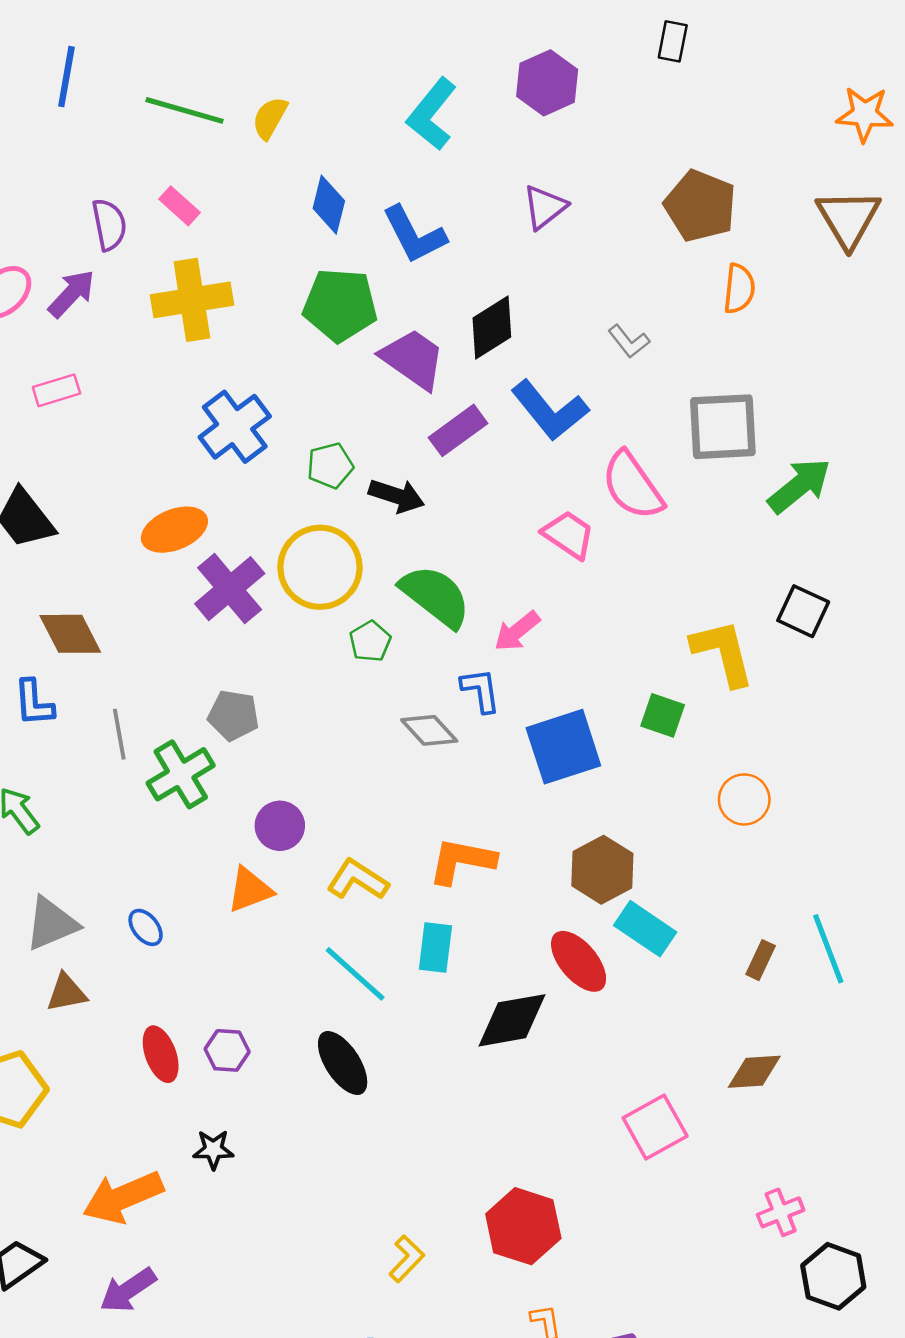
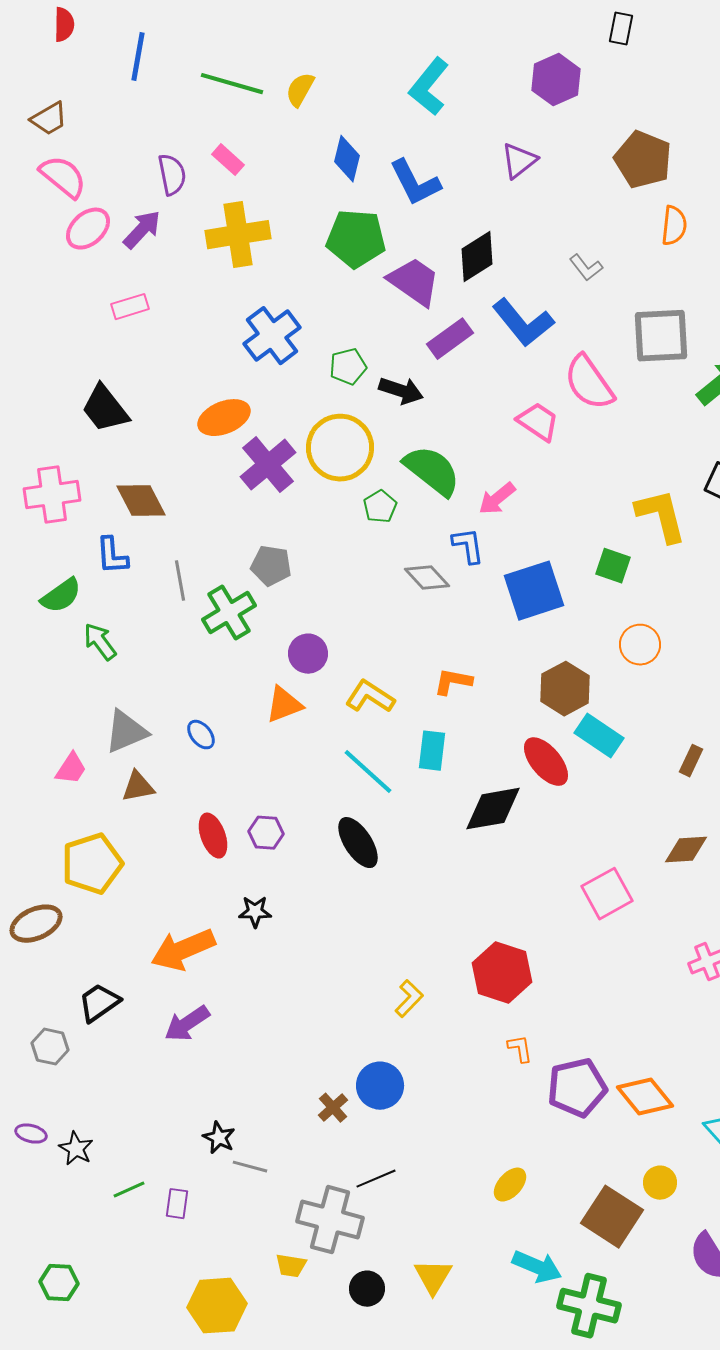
purple hexagon: (547, 83) -> (556, 80), moved
orange circle: (744, 799) -> (640, 645), moved
orange L-shape: (462, 861) -> (453, 682), size x0.7

